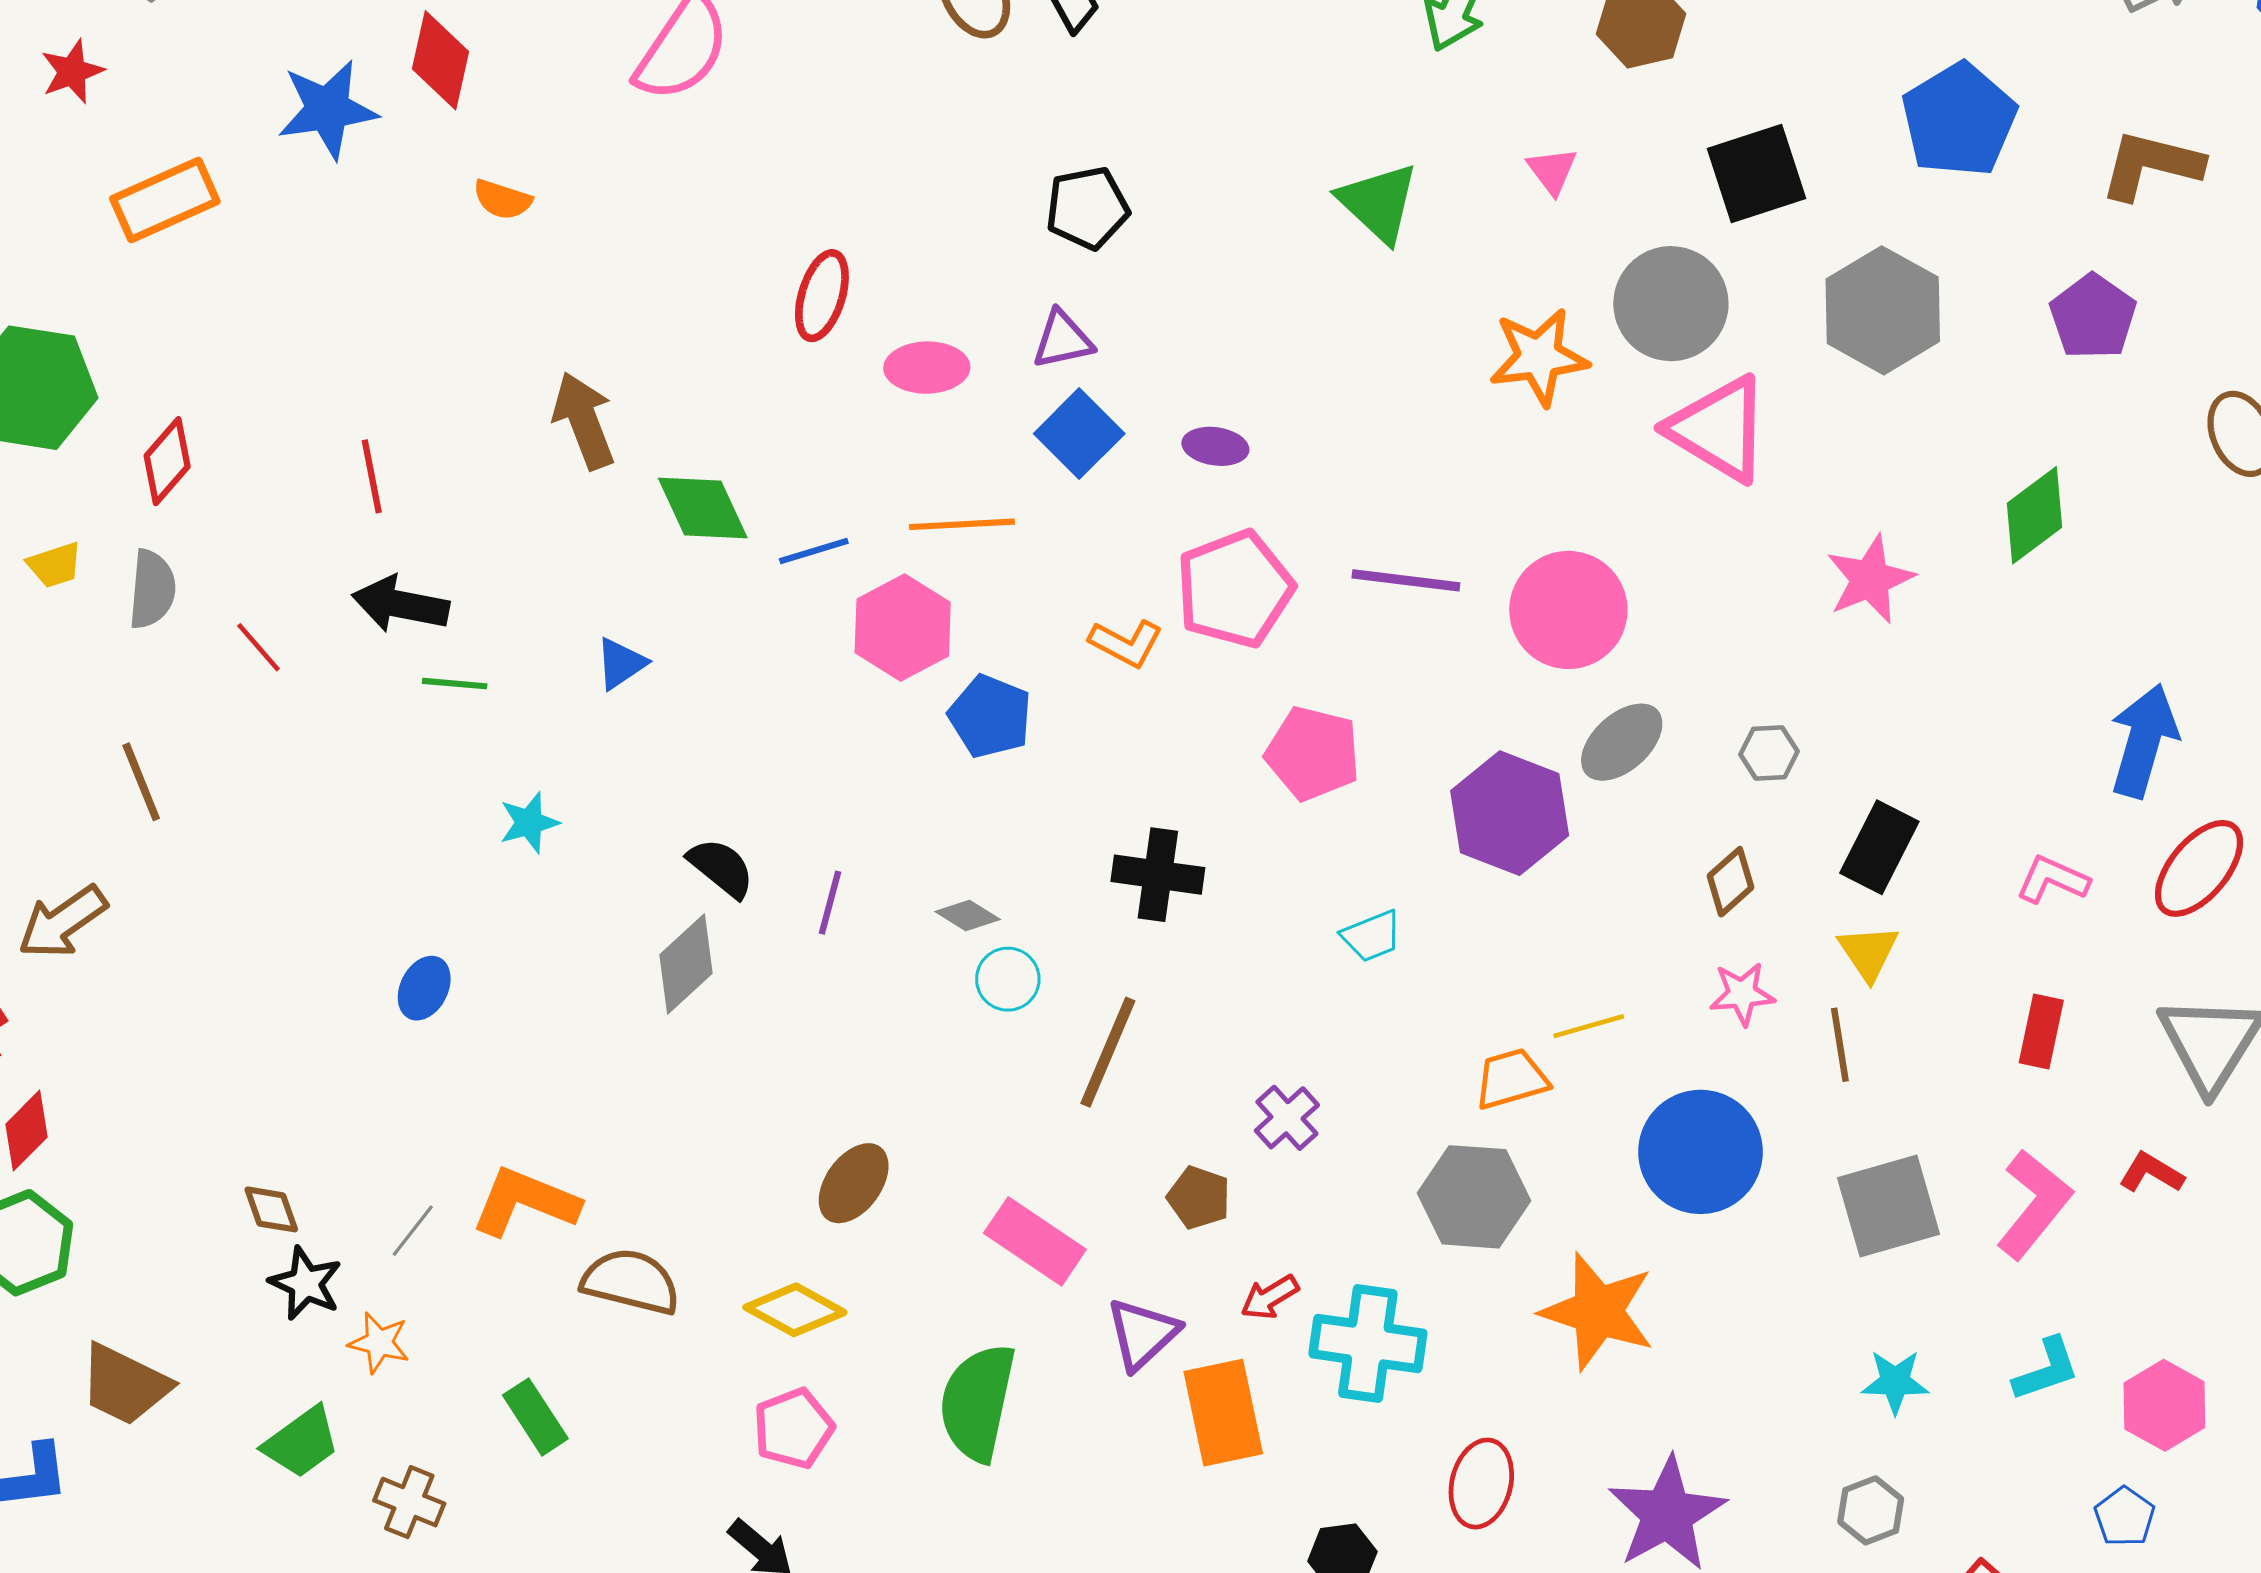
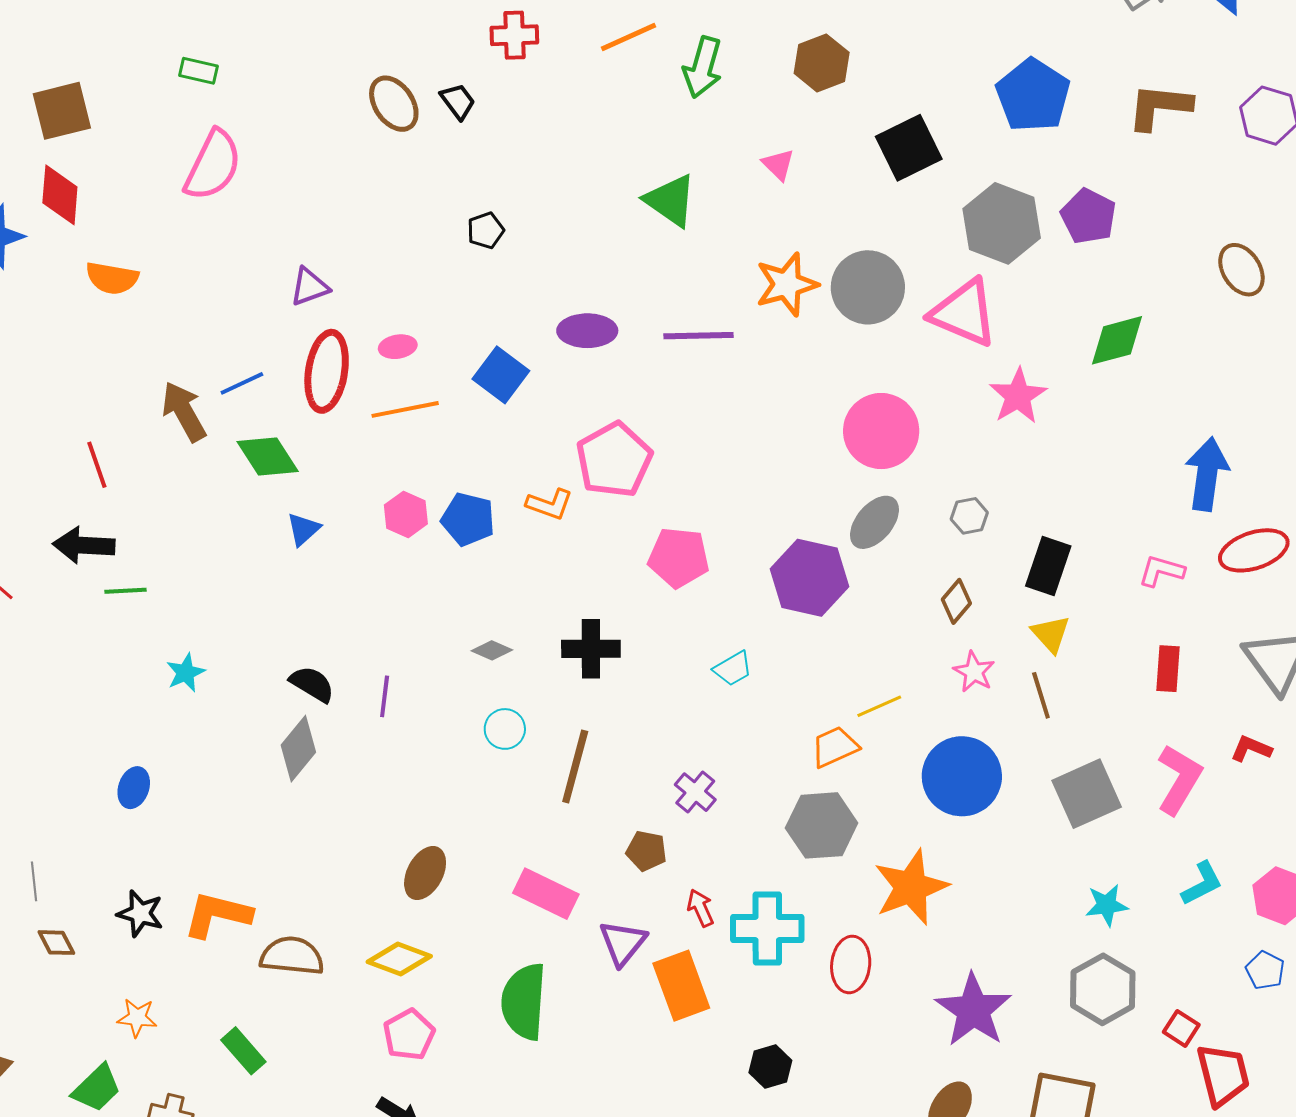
orange semicircle: (502, 200) -> (112, 278), size x1.4
black pentagon: (1087, 208) -> (486, 230), size x0.7
red ellipse: (822, 296) -> (327, 371), moved, size x1.4
gray circle: (1671, 304) -> (868, 287), moved
purple pentagon: (2093, 317) -> (1088, 216), moved
purple triangle: (1063, 340) -> (309, 287), moved
pink ellipse: (927, 368) -> (398, 347), size x0.7
pink triangle: (1719, 429) -> (964, 313), moved
purple ellipse: (1215, 446) -> (587, 331), moved, size x1.4
red line: (372, 476) -> (97, 465), moved
green diamond: (2035, 515) -> (1117, 340), turned 30
orange line: (962, 524) -> (405, 409), moved
blue line: (814, 551) -> (242, 383), moved
purple line: (1406, 580) -> (699, 336), moved
pink circle: (1568, 610) -> (881, 431), moved
pink hexagon: (903, 627) -> (406, 514), size x0.7
blue triangle: (621, 663) -> (303, 529), moved
blue pentagon: (990, 716) -> (468, 519), moved
red ellipse: (2199, 868) -> (1254, 550), turned 40
gray diamond: (968, 916) -> (492, 650), moved
pink star: (1742, 994) -> (974, 672), turned -30
gray line: (413, 1231) -> (34, 881), moved, turned -36
black star: (306, 1283) -> (140, 913), moved
red arrow: (1270, 1297) -> (701, 908), turned 105
orange star: (1598, 1311) -> (911, 887), turned -30
red ellipse: (1481, 1484) -> (851, 964), moved
gray hexagon: (1871, 1510) -> (1103, 989), size x1.6

